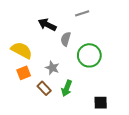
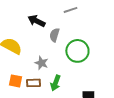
orange square: (24, 73) -> (15, 81), moved, turned 32
brown rectangle: (44, 88) -> (33, 83), turned -48

